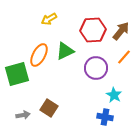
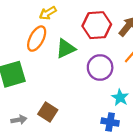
orange ellipse: (39, 55) -> (37, 39), moved

